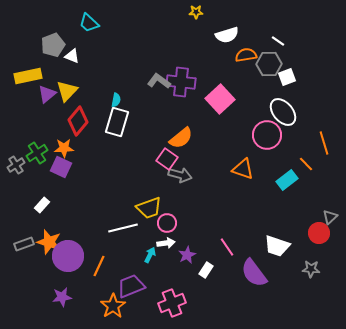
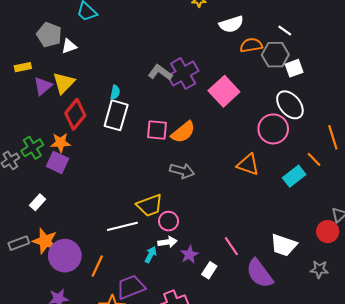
gray pentagon: (53, 45) -> (49, 35), turned -30
white triangle: (72, 56) -> (69, 46), turned -42
yellow rectangle: (28, 76) -> (23, 67), size x0.6
purple cross: (181, 82) -> (183, 73), turned -36
pink square: (167, 159) -> (157, 130), moved, turned -30

